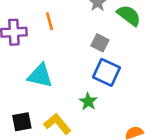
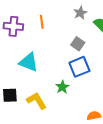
blue square: (106, 72) -> (79, 67), turned 35

